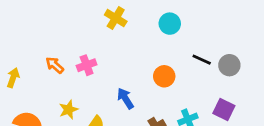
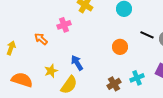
pink cross: (87, 65) -> (64, 25), moved
blue arrow: (125, 98) -> (77, 63), moved

